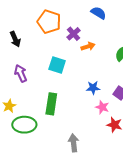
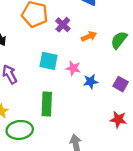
orange arrow: (88, 46) -> (89, 36), moved
pink star: (102, 107) -> (73, 68), moved

